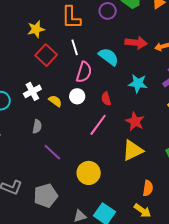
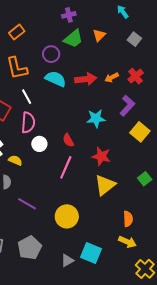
cyan semicircle: (109, 57) -> (56, 79), moved
pink semicircle: (84, 72) -> (28, 123), moved
yellow semicircle: (55, 101) -> (15, 160), moved

